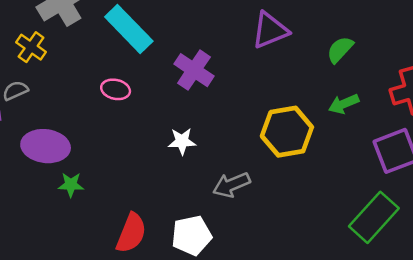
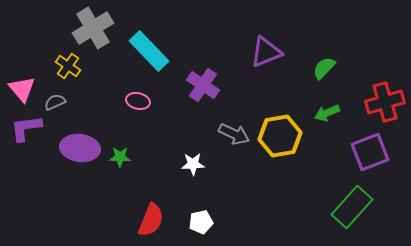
white star: (182, 141) -> (193, 164), moved
green star: (71, 185) -> (120, 157), moved
gray arrow: (231, 185) -> (234, 134), moved, turned -132
white pentagon: (192, 235) -> (201, 222), size x0.7

